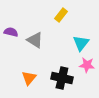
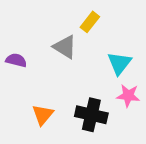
purple semicircle: (11, 32) -> (16, 60), moved
gray triangle: (35, 40) -> (65, 47), moved

